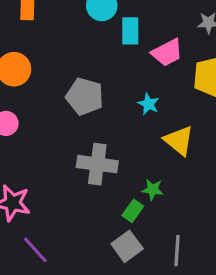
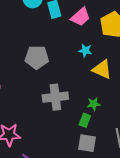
cyan star: (148, 104) -> (85, 51), moved
gray square: (127, 246) -> (87, 143), turned -30

